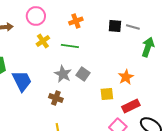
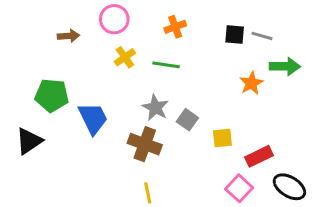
green arrow: (148, 47) -> (285, 66), turned 72
gray square: (83, 74) -> (187, 120), moved
orange star: (126, 77) -> (251, 83), moved
brown cross: (56, 98) -> (145, 144), size x1.5

